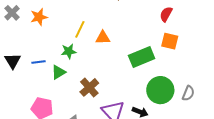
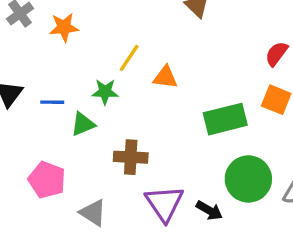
brown cross: (89, 87) -> (131, 157), turned 36

